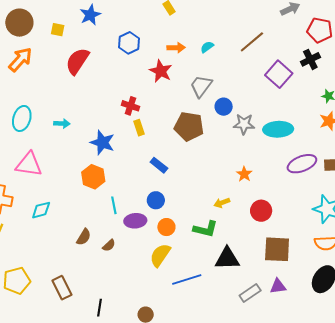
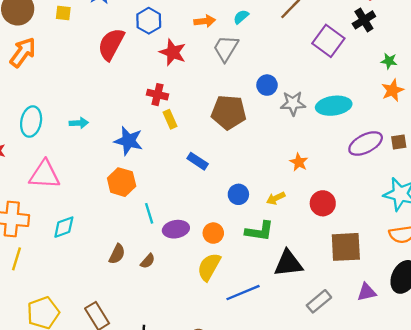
red semicircle: (77, 61) -> (111, 44), moved
red star: (161, 71) -> (173, 52), moved
gray trapezoid: (201, 86) -> (226, 48), moved
blue circle: (156, 200) -> (238, 194), moved
purple triangle: (278, 286) -> (367, 292), moved

